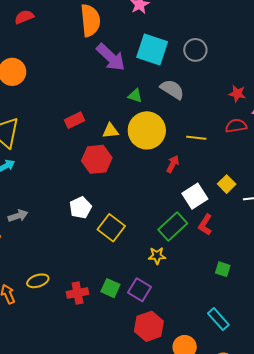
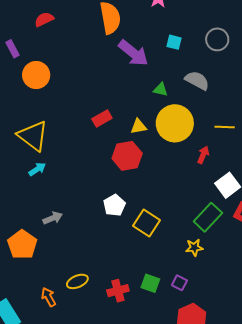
cyan square: (152, 49) -> (174, 42), size x0.5
purple square: (139, 290) -> (179, 283), size x0.7

